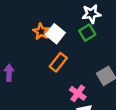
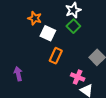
orange star: (41, 31) -> (35, 18), moved

